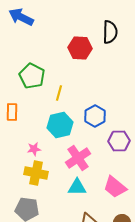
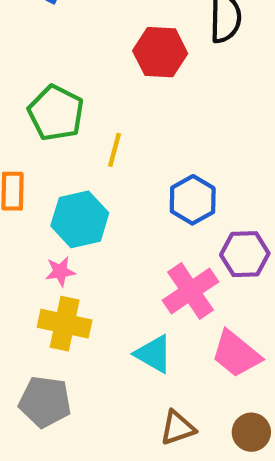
cyan hexagon: (60, 125) -> (80, 219), moved
pink cross: (78, 158) -> (191, 291), moved
cyan triangle: (77, 187) -> (154, 354), turned 30

